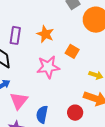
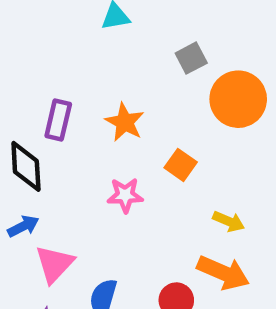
pink star: (48, 67) -> (125, 195), size x0.7

